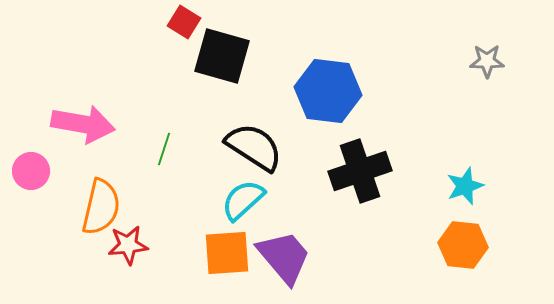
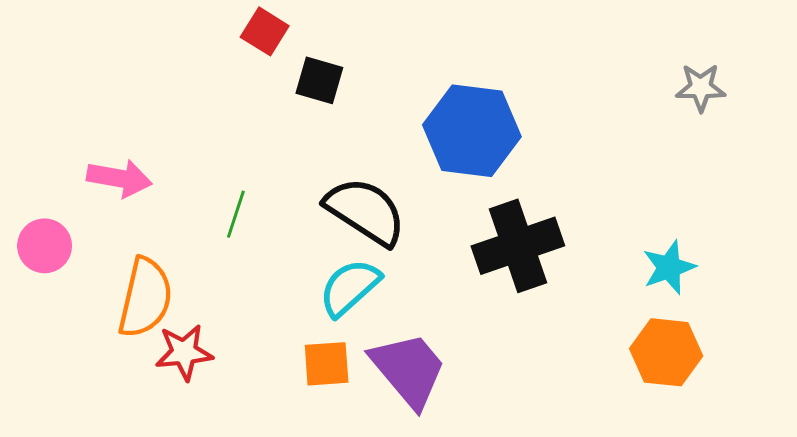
black square: (222, 56) -> (319, 80), size x0.6
pink arrow: (83, 124) -> (119, 178), size x0.7
orange square: (227, 253) -> (327, 364), size x0.7

